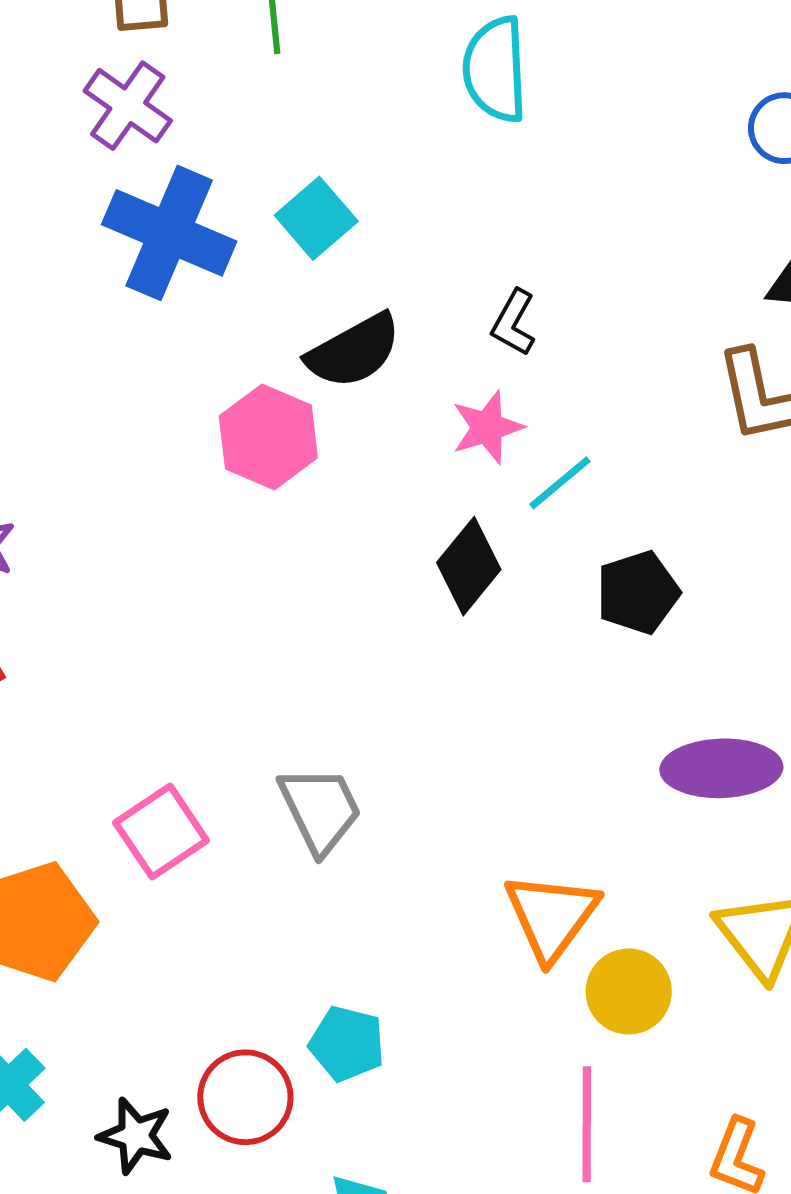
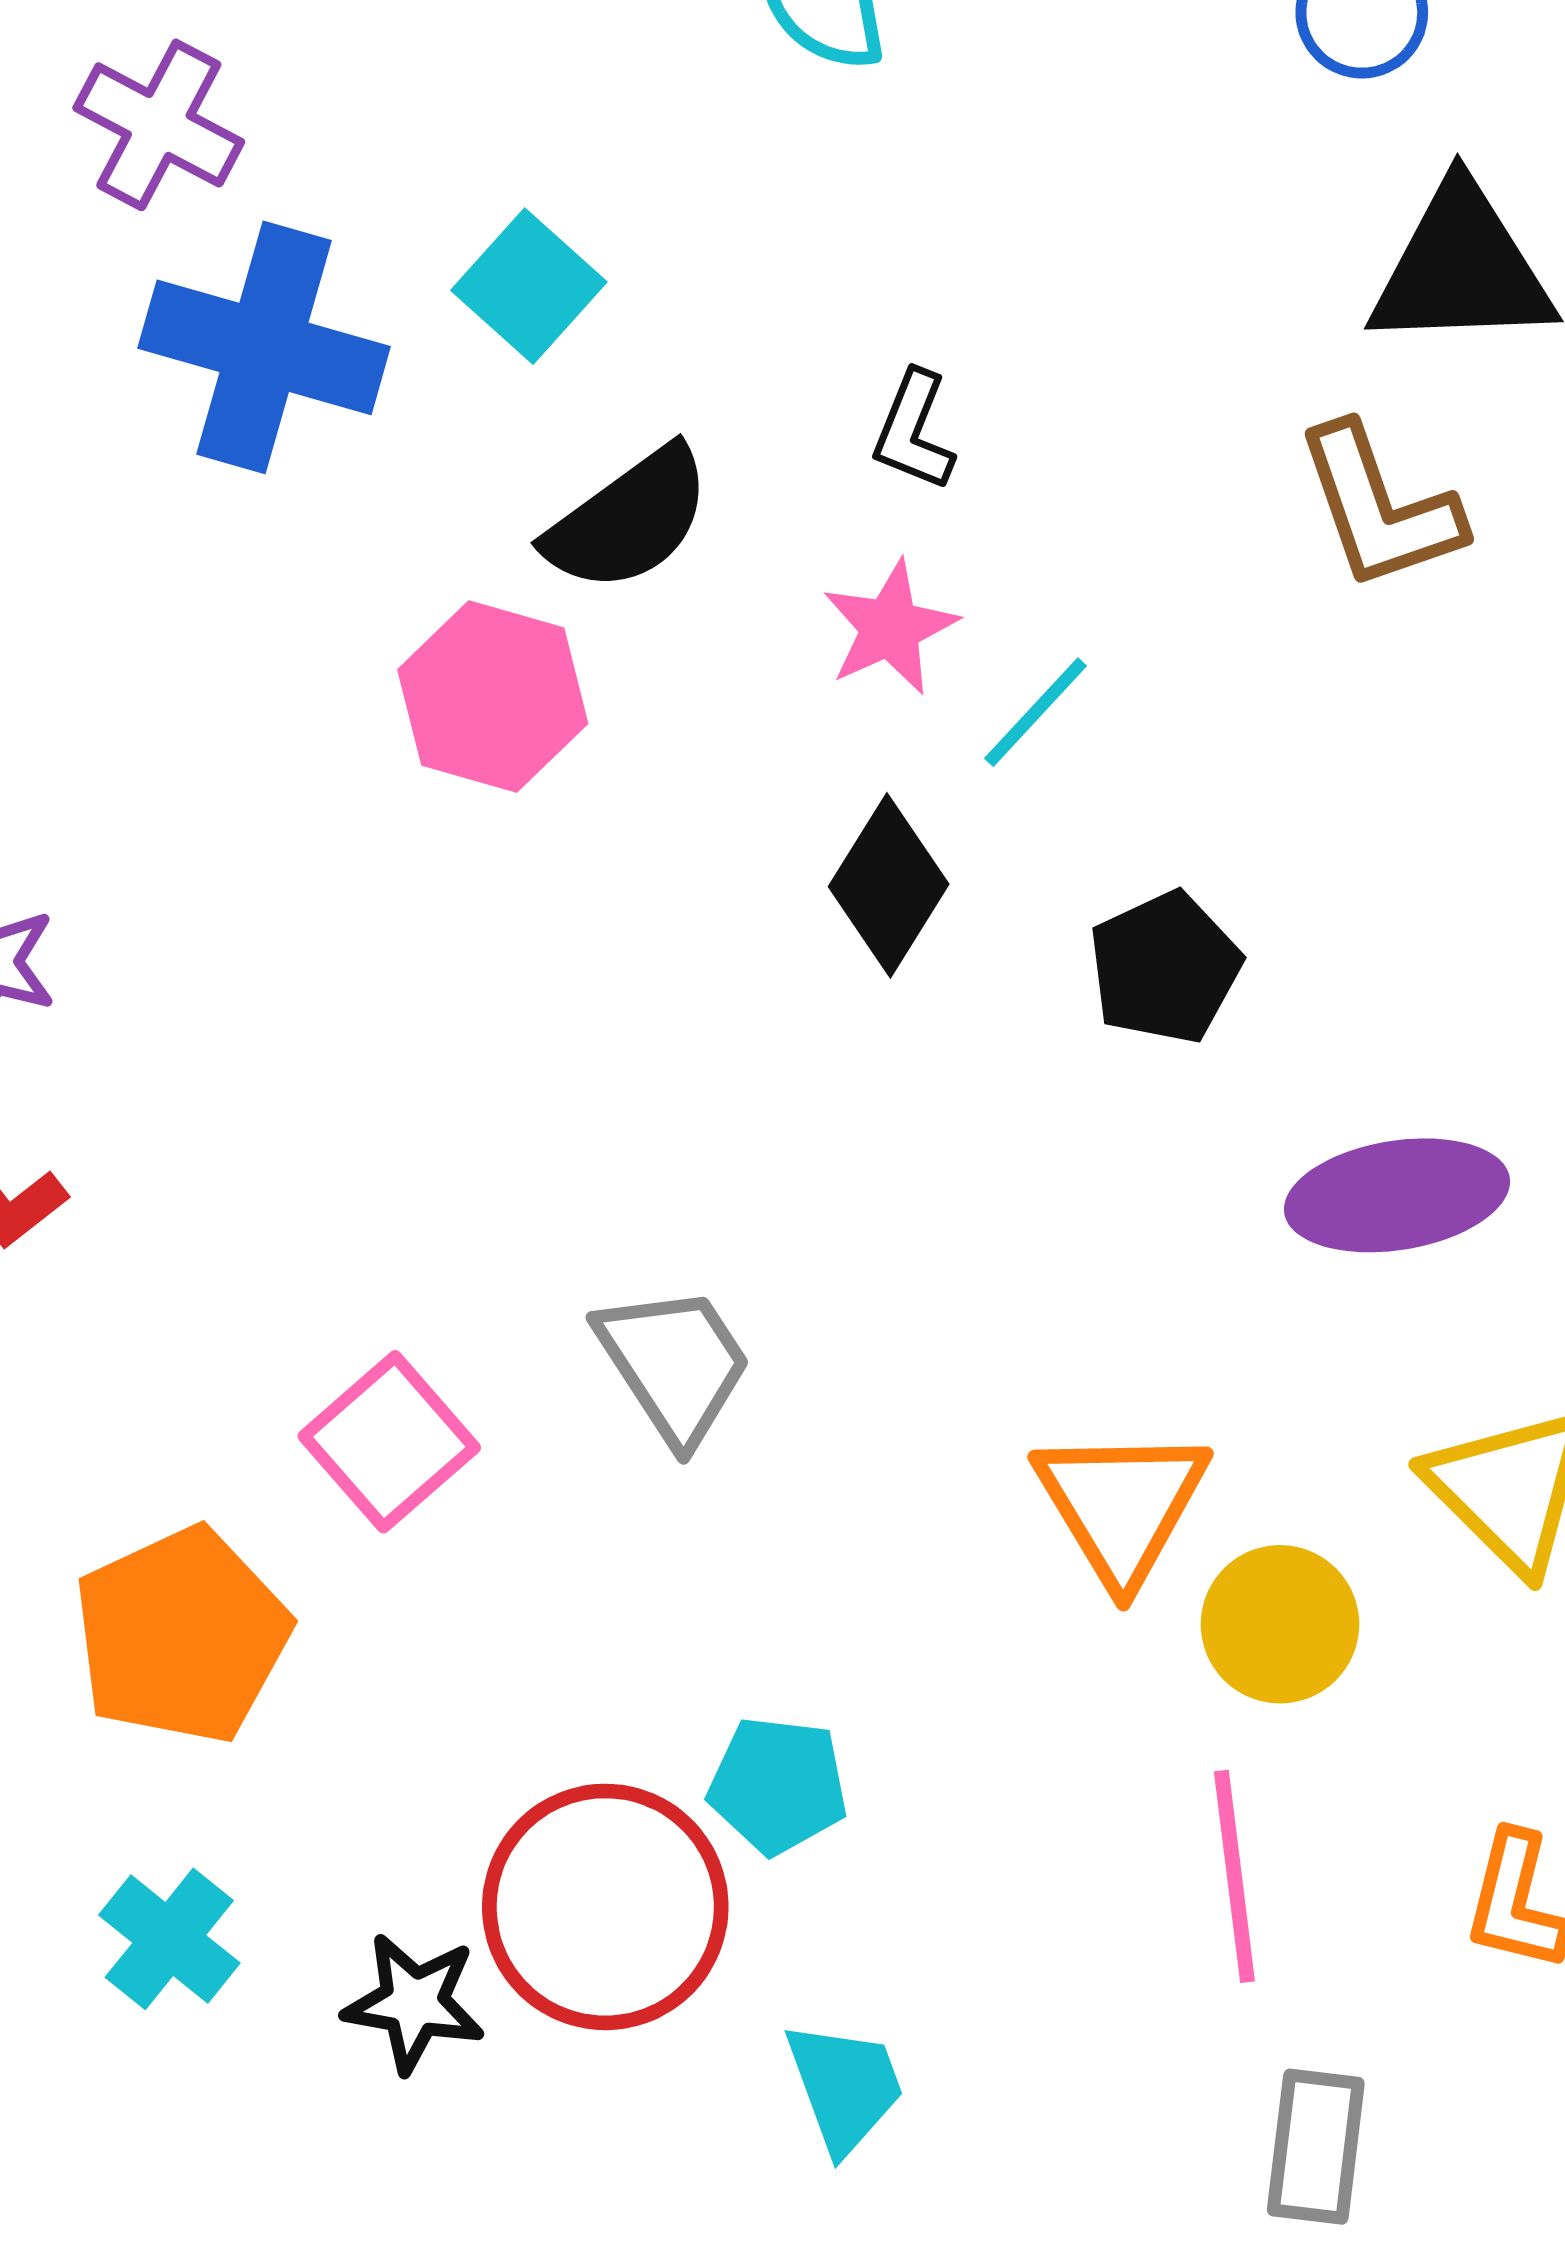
black pentagon: (638, 592) -> (1165, 968), moved
red circle: (245, 1097) -> (605, 1907), size x1.4

